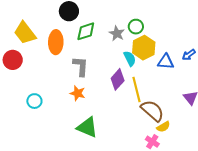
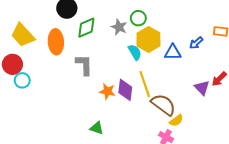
purple diamond: (118, 79) -> (125, 90), moved, turned -30
orange star: (78, 93) -> (107, 91), moved
cyan circle: (34, 101) -> (22, 80), moved
green triangle: (87, 127) -> (97, 128), size x0.6

